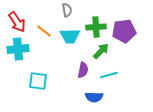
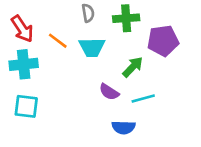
green cross: (96, 27) -> (126, 18), moved
purple semicircle: (83, 70) -> (109, 92), turned 112
cyan square: (38, 81) -> (26, 106), moved

